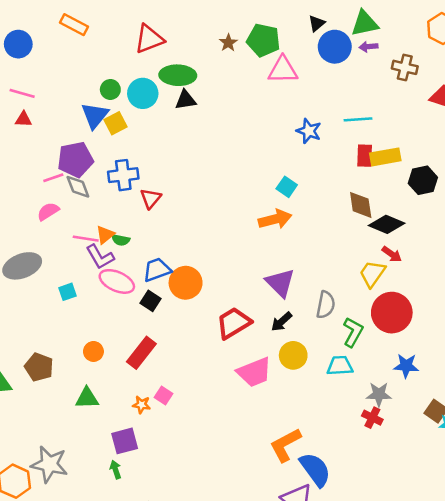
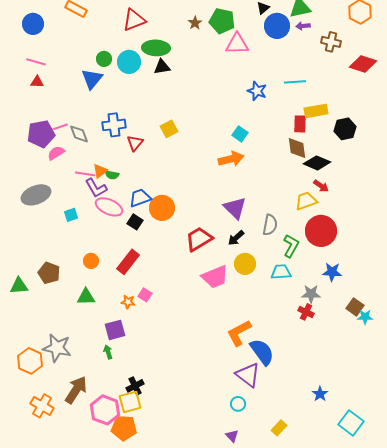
yellow square: (116, 123) -> (169, 129), moved
red rectangle: (365, 156) -> (300, 124), moved
purple pentagon: (75, 160) -> (41, 134), moved
yellow trapezoid: (372, 274) -> (306, 201), turned 35

